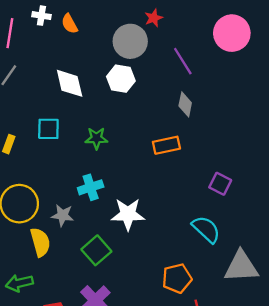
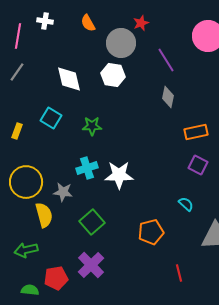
orange semicircle: (70, 24) -> (88, 23), moved
cyan square: (48, 129) -> (51, 118), turned 30
orange rectangle: (166, 145) -> (196, 132), moved
white star: (128, 214) -> (119, 175), moved
cyan semicircle: (206, 229) -> (186, 204), size x0.6
orange pentagon: (177, 278) -> (151, 232), moved

